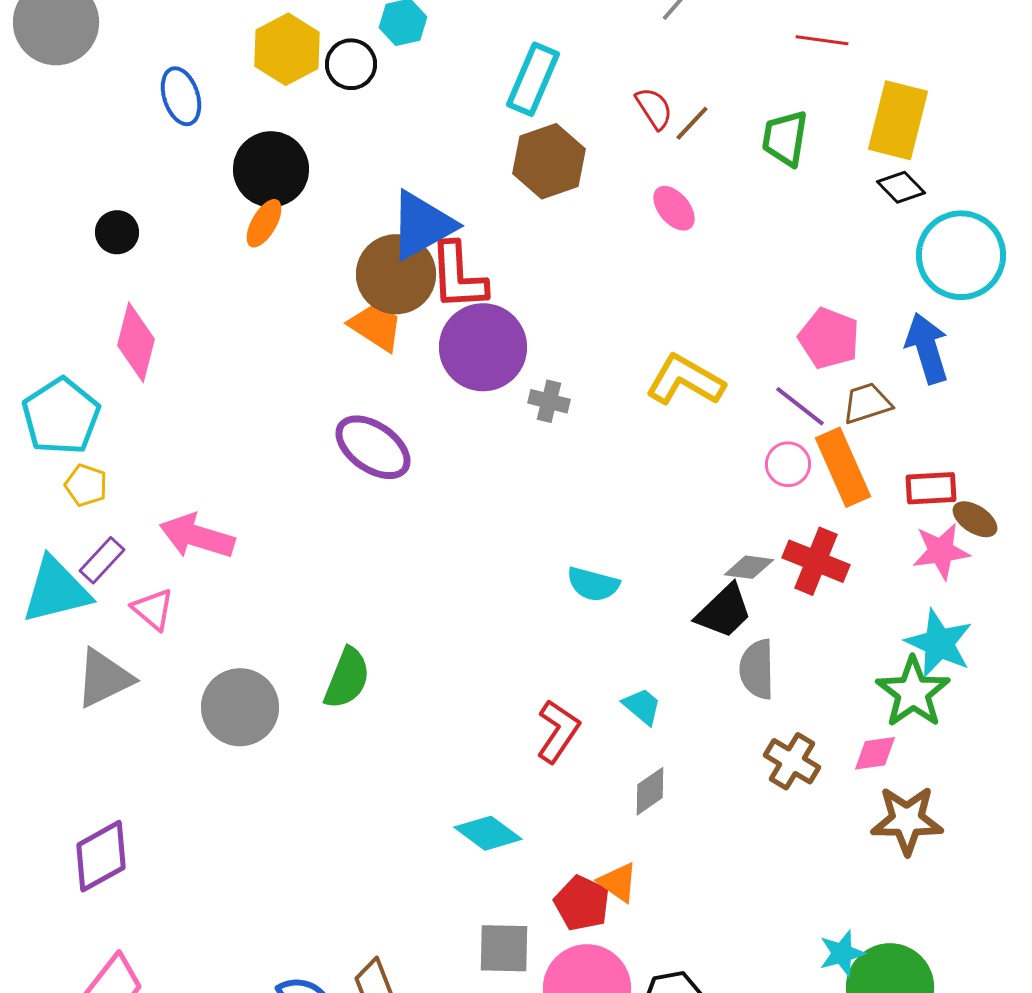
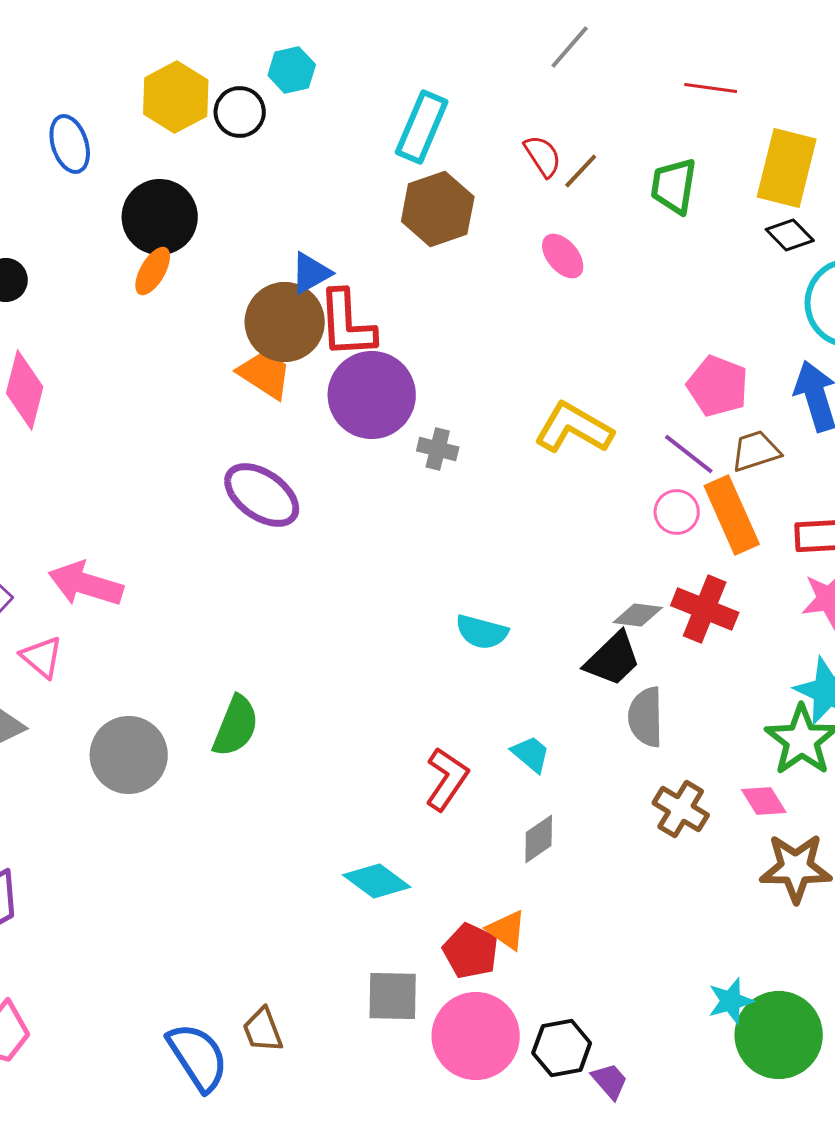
blue triangle: (422, 225) -> (311, 273), size x0.6
pink diamond: (875, 753) -> (764, 801), turned 66

